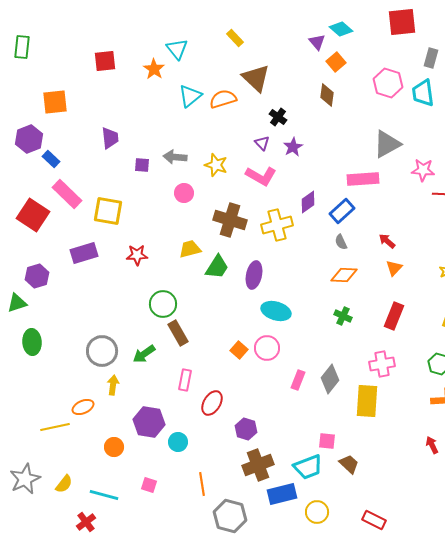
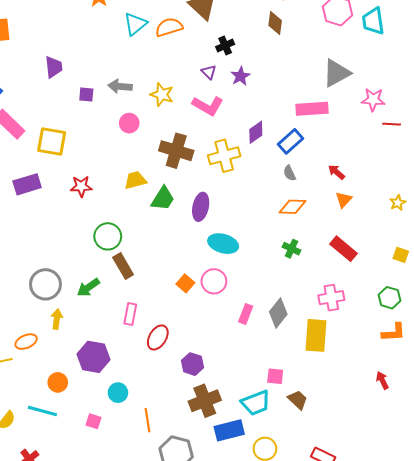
black cross: (278, 117) -> (225, 46), turned 30
red rectangle: (394, 316) -> (344, 249), turned -72
cyan circle: (178, 442) -> (118, 393), moved
cyan line: (104, 495) -> (42, 411), moved

